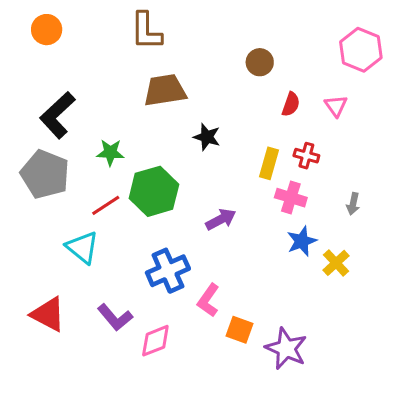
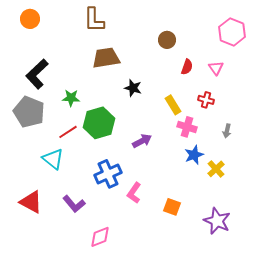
red cross: (306, 156) -> (206, 100), moved
yellow rectangle: (269, 163) -> (173, 105), turned -48
orange square: (240, 330) -> (172, 207), moved
pink diamond: (155, 341) -> (100, 237), moved
purple star: (286, 348) -> (217, 221), moved

